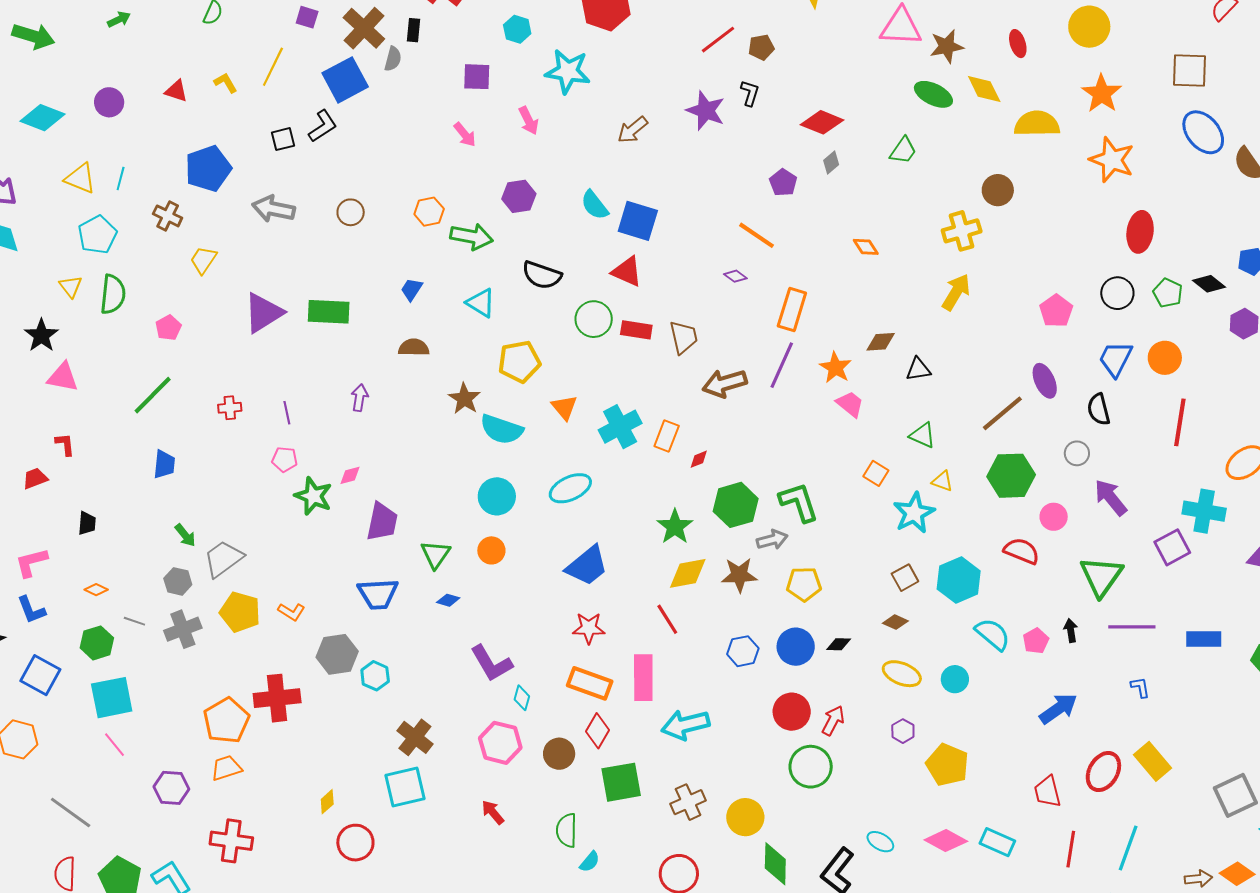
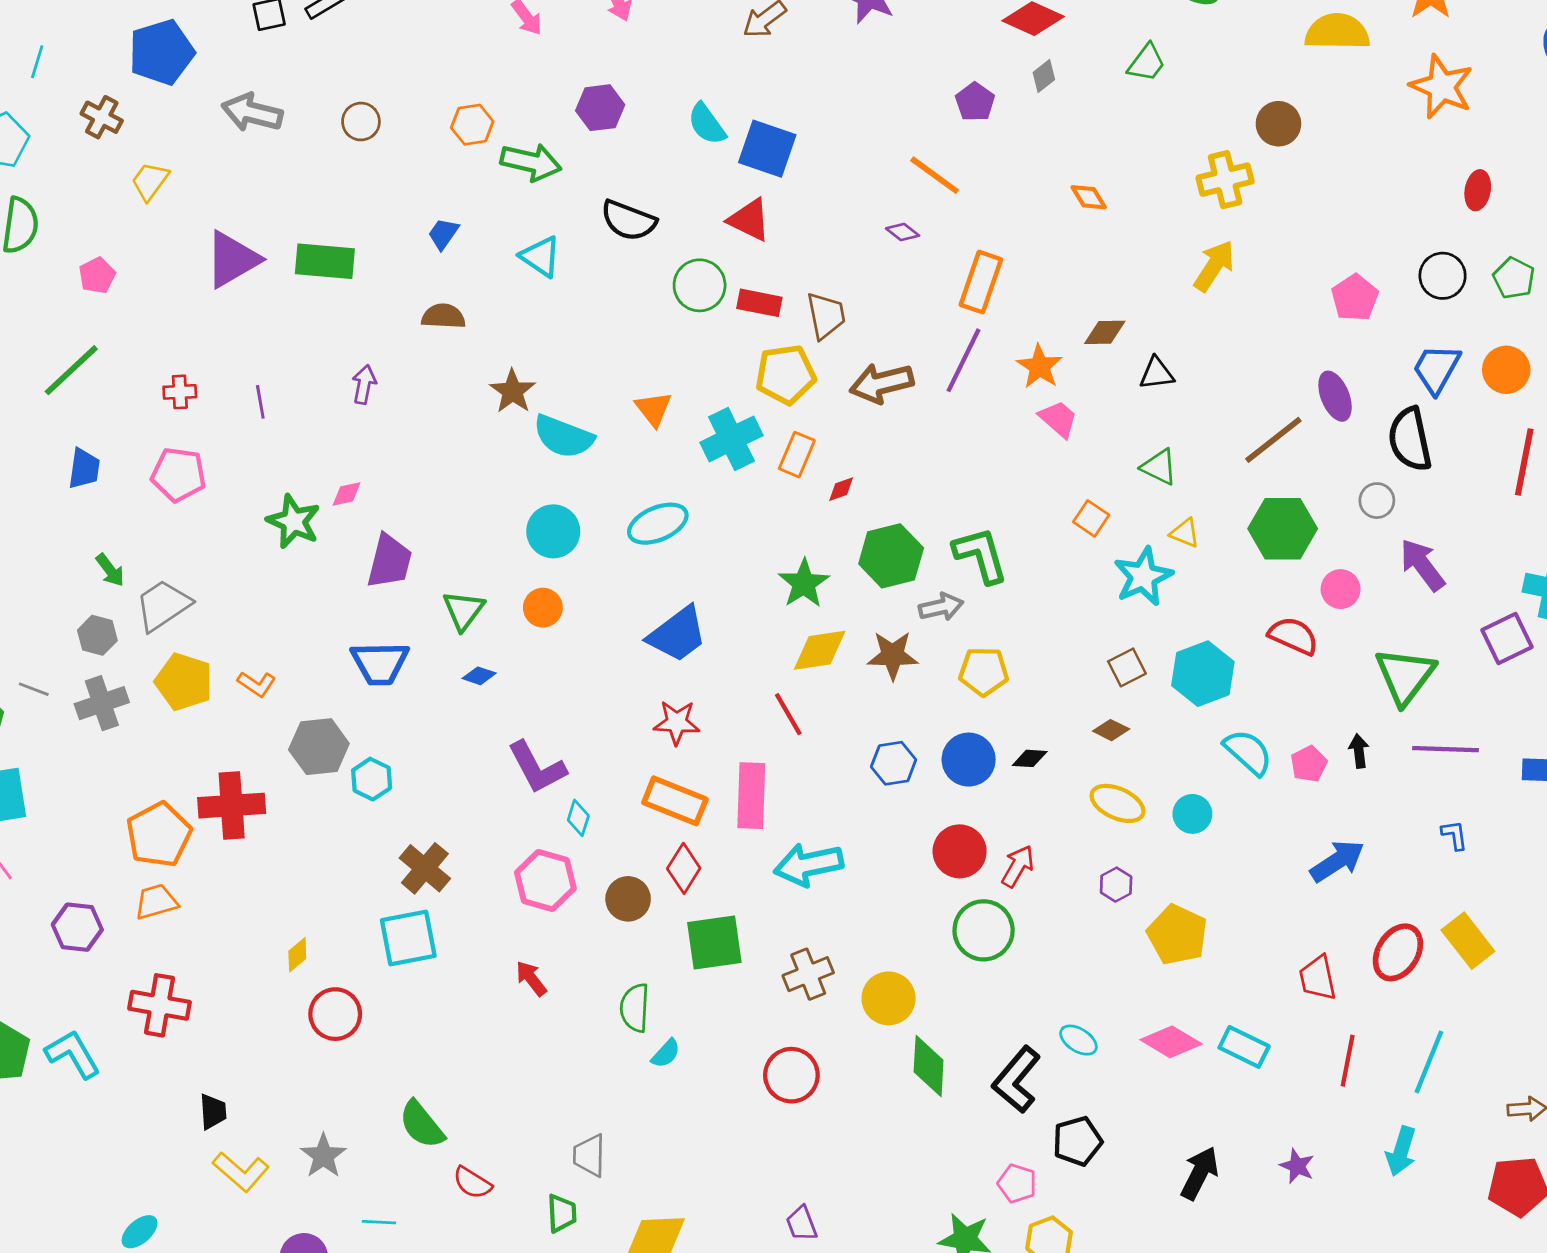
red ellipse: (1140, 232) -> (1478, 190), size x0.7
yellow pentagon: (519, 362) -> (786, 375), moved
black semicircle: (1099, 409) -> (1410, 439), size x1.4
pink pentagon: (285, 459) -> (179, 475), moved, size x1.5

